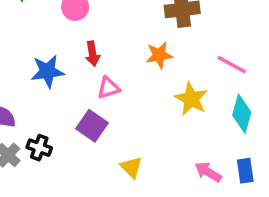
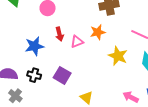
pink triangle: (108, 88) -> (77, 42), moved
black cross: (39, 148) -> (34, 75), moved

